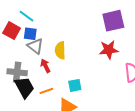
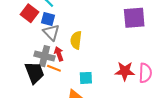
red star: (109, 50) -> (125, 71), moved
gray cross: (17, 72) -> (44, 56), moved
orange line: (46, 91) -> (54, 68), moved, turned 32

